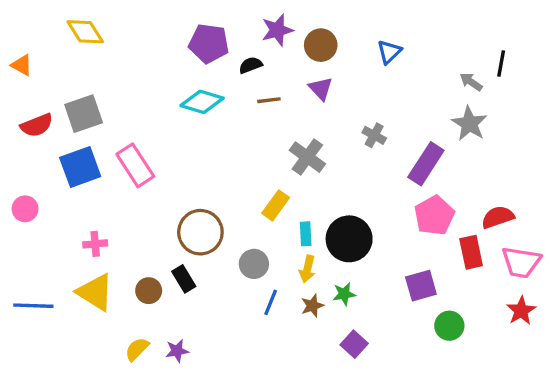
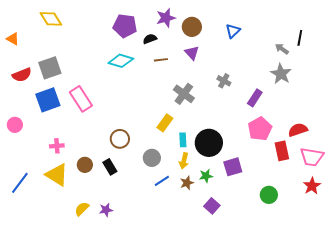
purple rectangle: (426, 164) -> (255, 98), size x0.7
brown circle: (200, 232) -> (120, 139), size x0.7
purple square: (421, 286) -> (233, 167), moved
brown circle: (149, 291) -> (85, 165), moved
blue line: (271, 302) -> (162, 181), turned 35
blue line: (33, 306) -> (20, 183), turned -55

